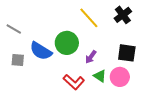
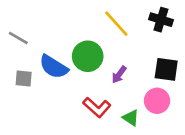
black cross: (123, 15) -> (161, 20), turned -36
green triangle: (100, 76) -> (131, 118), moved

